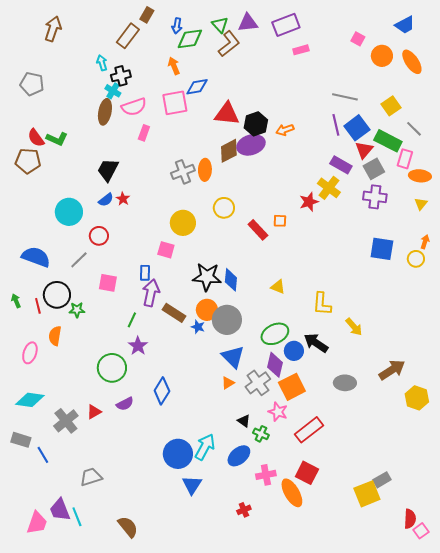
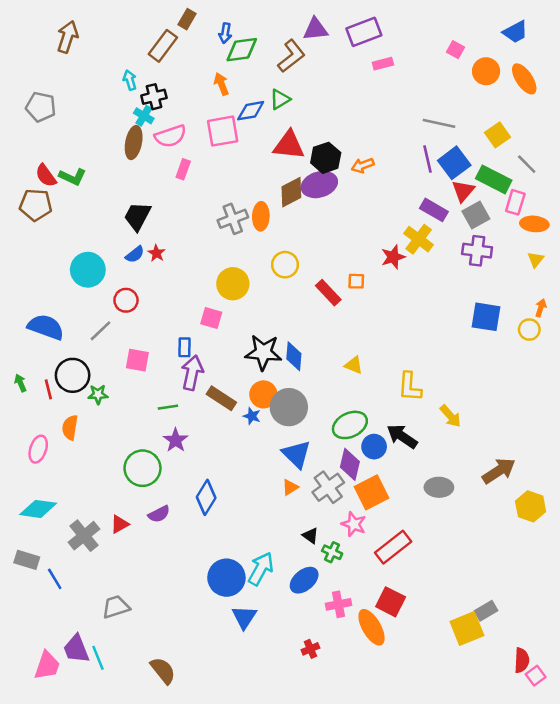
green triangle: (220, 25) -> (280, 99), moved, turned 42
green line: (132, 320) -> (168, 407), turned 56

